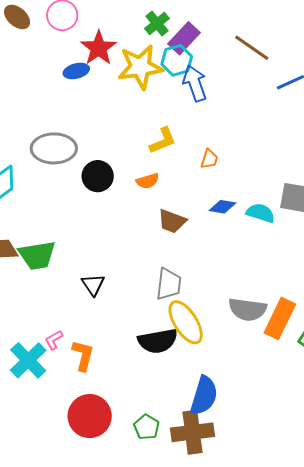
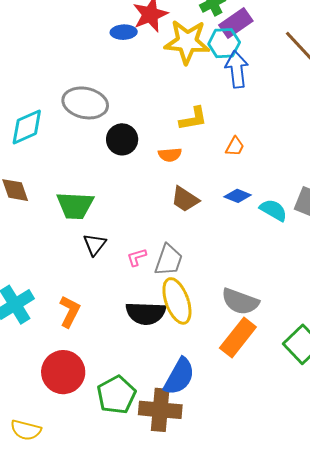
green trapezoid: (37, 255) -> (75, 205), moved
orange rectangle: (280, 318) -> (238, 337), moved
pink L-shape: (54, 340) -> (137, 257), moved
green pentagon: (146, 427) -> (116, 395), size x1.5

